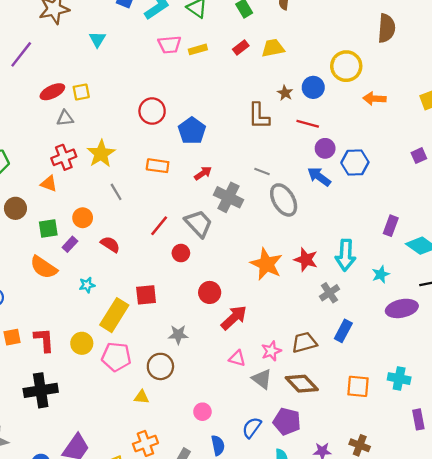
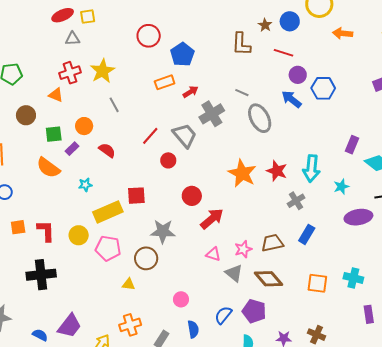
orange rectangle: (158, 166) -> (165, 82), moved, turned -30
gray cross: (229, 197) -> (212, 114), turned 30
yellow rectangle: (114, 315) -> (108, 212), turned 32
gray star: (178, 335) -> (163, 231), size x1.4

